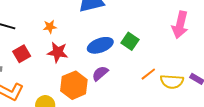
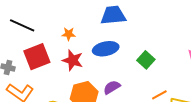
blue ellipse: (100, 45) -> (106, 49), moved
red square: (22, 54) -> (37, 57), size x1.5

